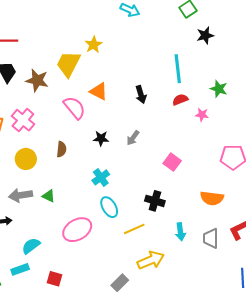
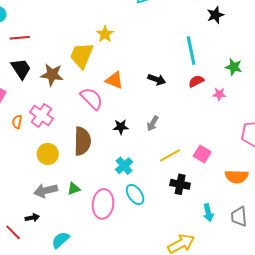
black arrow: (141, 94) -> (157, 79), turned -48
brown semicircle: (61, 149) -> (82, 141), size x1.8
pink square: (172, 162) -> (202, 154), moved
green triangle: (49, 196) -> (74, 189), turned -40
yellow line: (134, 229) -> (170, 155), moved
pink ellipse: (77, 230) -> (103, 204), moved, turned -48

